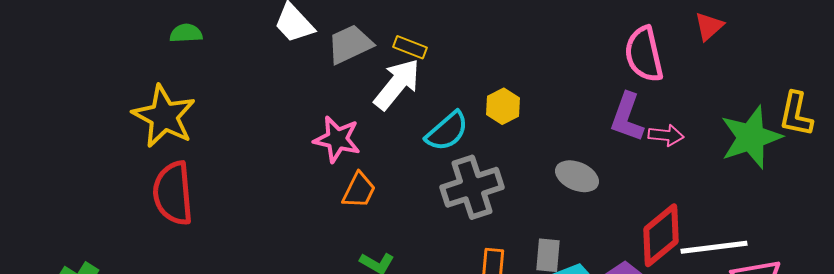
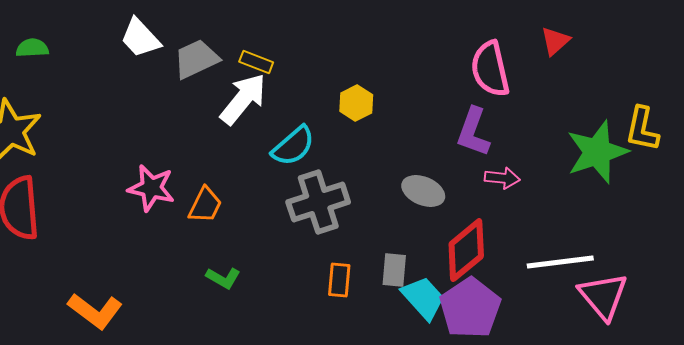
yellow hexagon: (503, 106) -> (356, 103), moved
pink arrow: (666, 135) -> (502, 178), moved
pink star: (337, 139) -> (151, 188), moved
red diamond: (661, 235) -> (466, 250), moved

